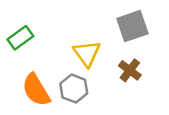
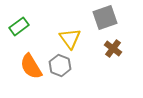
brown cross: (130, 70) -> (113, 48), moved

